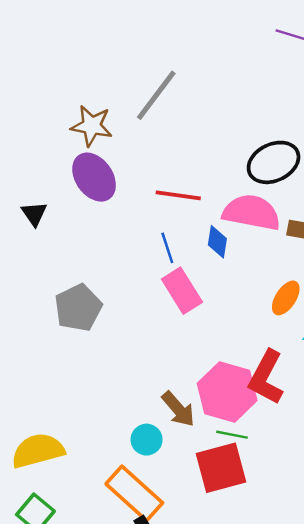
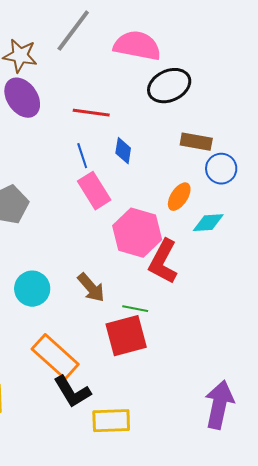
pink semicircle: (252, 212) -> (137, 46), moved
pink hexagon: (227, 392) -> (137, 233), moved
cyan circle: (147, 440) -> (32, 289), moved, size x1.4

